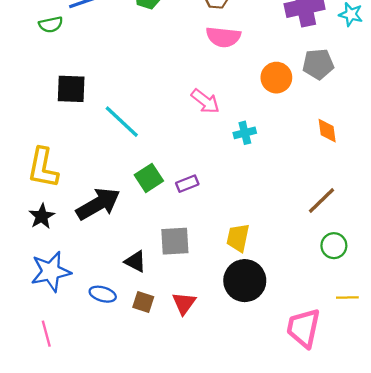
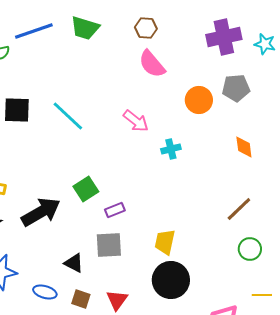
pink semicircle: (223, 37) -> (152, 64), turned 44
cyan line: (122, 122) -> (68, 116), moved
purple rectangle: (187, 184) -> (115, 210), moved

